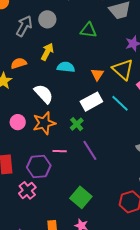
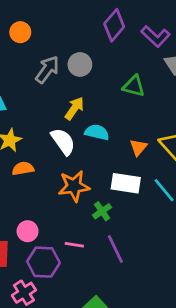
orange semicircle: (19, 63) -> (23, 169), moved
white semicircle: (44, 94) -> (63, 141), moved
white rectangle: (91, 102) -> (126, 183), turned 30
pink circle: (18, 122) -> (28, 231), moved
orange star: (44, 123) -> (74, 186), moved

